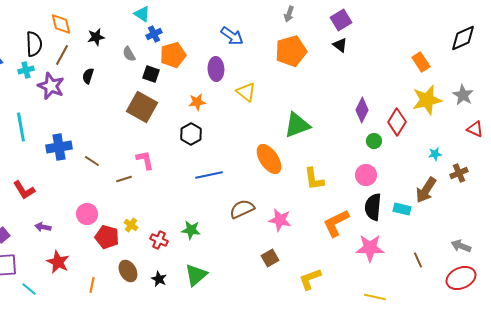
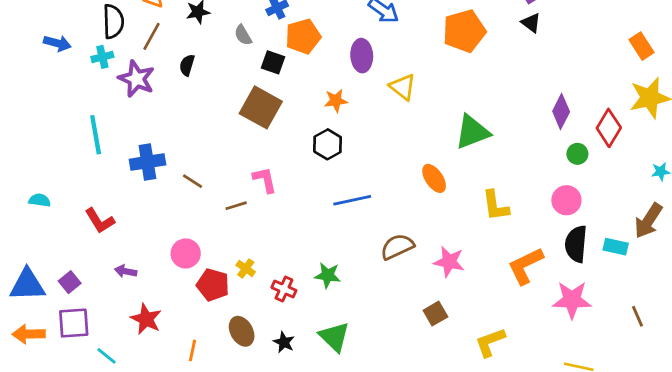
orange ellipse: (269, 159) -> (434, 178), size x0.7
green triangle: (196, 275) -> (334, 337), turned -35

